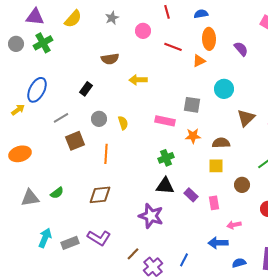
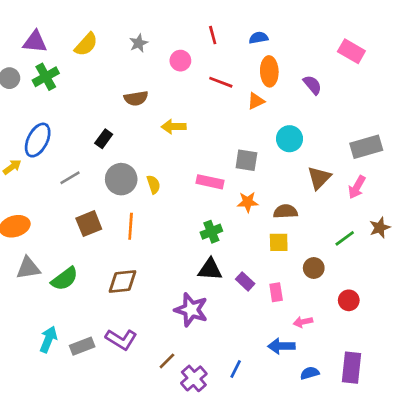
gray circle: (99, 119) -> (121, 179), size x1.5
brown square: (75, 141) -> (89, 224), moved
green semicircle: (57, 193) -> (65, 279), size x1.5
gray triangle: (30, 198) -> (28, 268), moved

